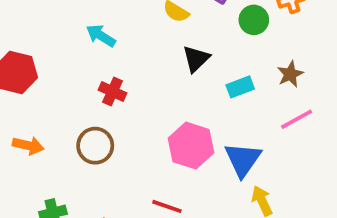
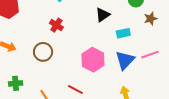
brown star: (290, 74) -> (151, 19), moved
blue triangle: (243, 159) -> (125, 60), moved

